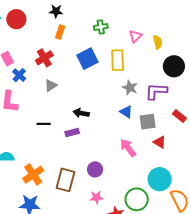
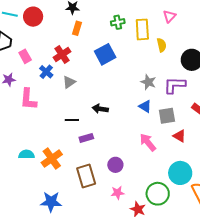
pink triangle: (135, 36) -> (169, 16), moved
yellow semicircle: (158, 42) -> (162, 45), moved
yellow rectangle: (118, 60) -> (142, 29), moved
blue cross: (19, 75) -> (46, 72), moved
black line: (44, 124) -> (72, 120), moved
purple rectangle: (72, 133) -> (86, 138), moved
orange cross: (33, 175) -> (52, 159), moved
brown rectangle: (66, 180) -> (86, 176), turned -30

